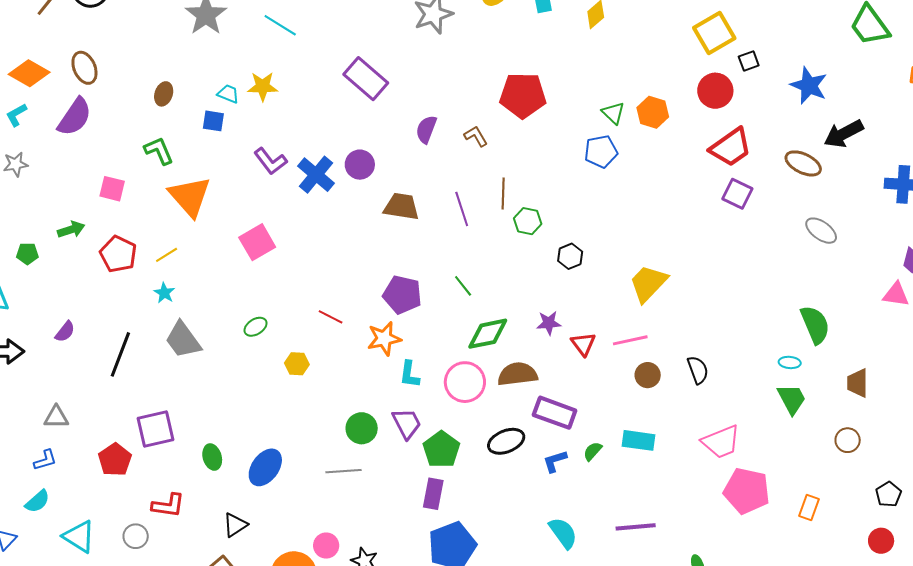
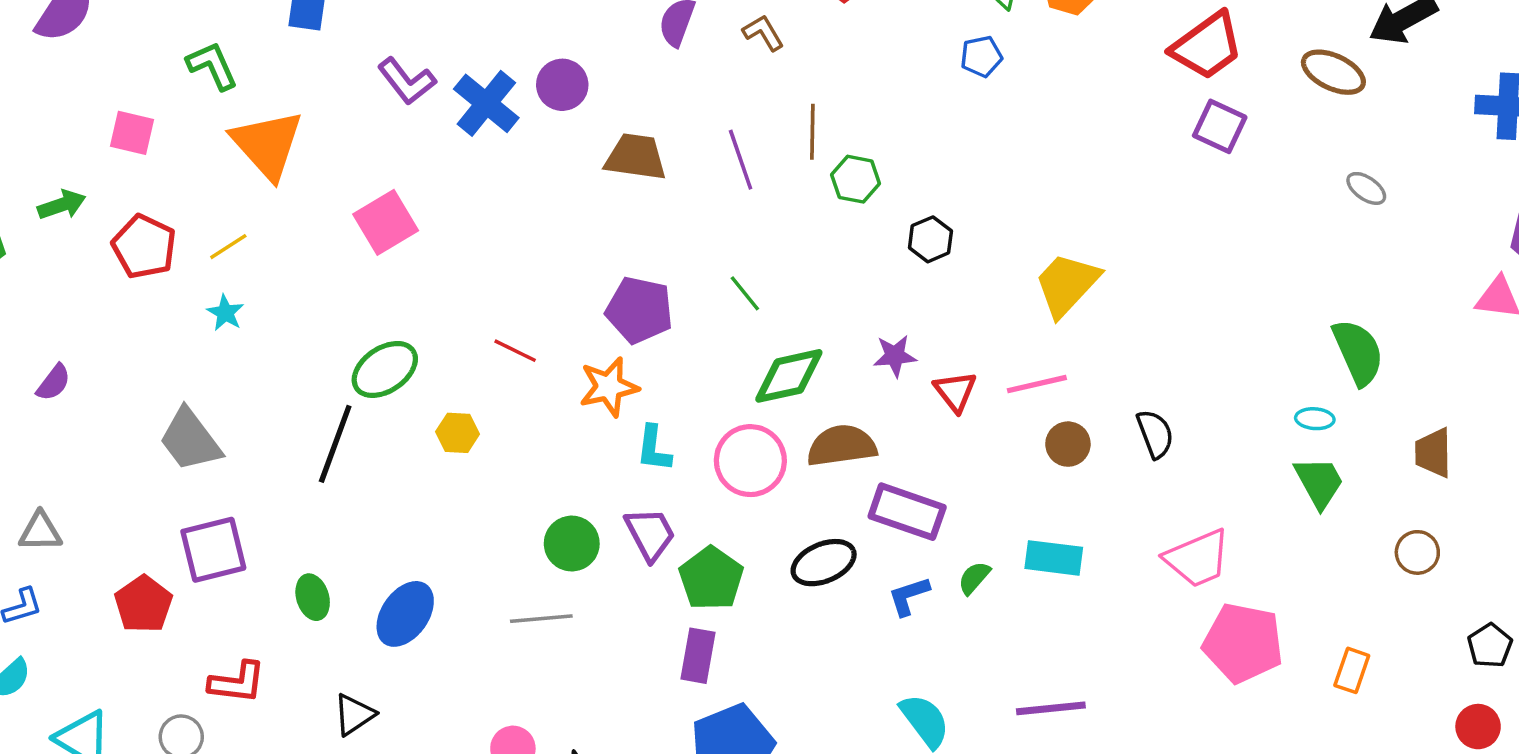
blue pentagon: (601, 152) -> (981, 56), size x0.7
gray ellipse: (821, 231) -> (1366, 188), size x0.7
green ellipse: (256, 327) -> (385, 369), size x1.6
gray trapezoid: (183, 340) -> (190, 440), moved
black line: (120, 354) -> (335, 444), moved

